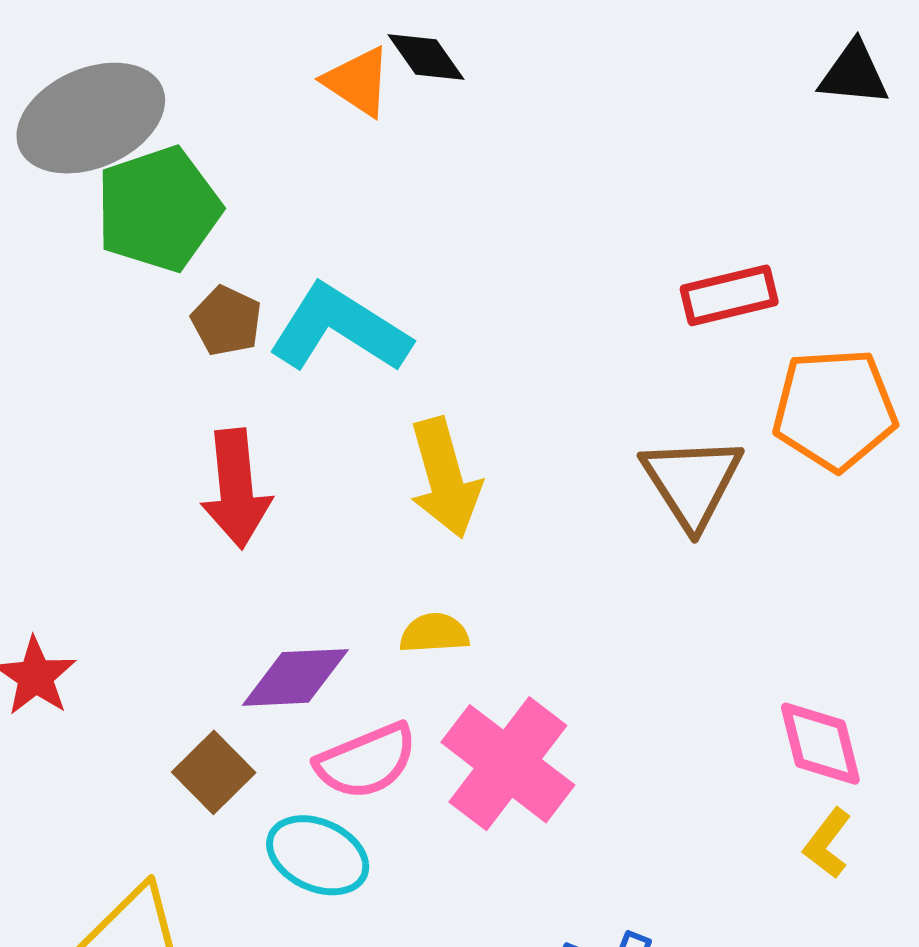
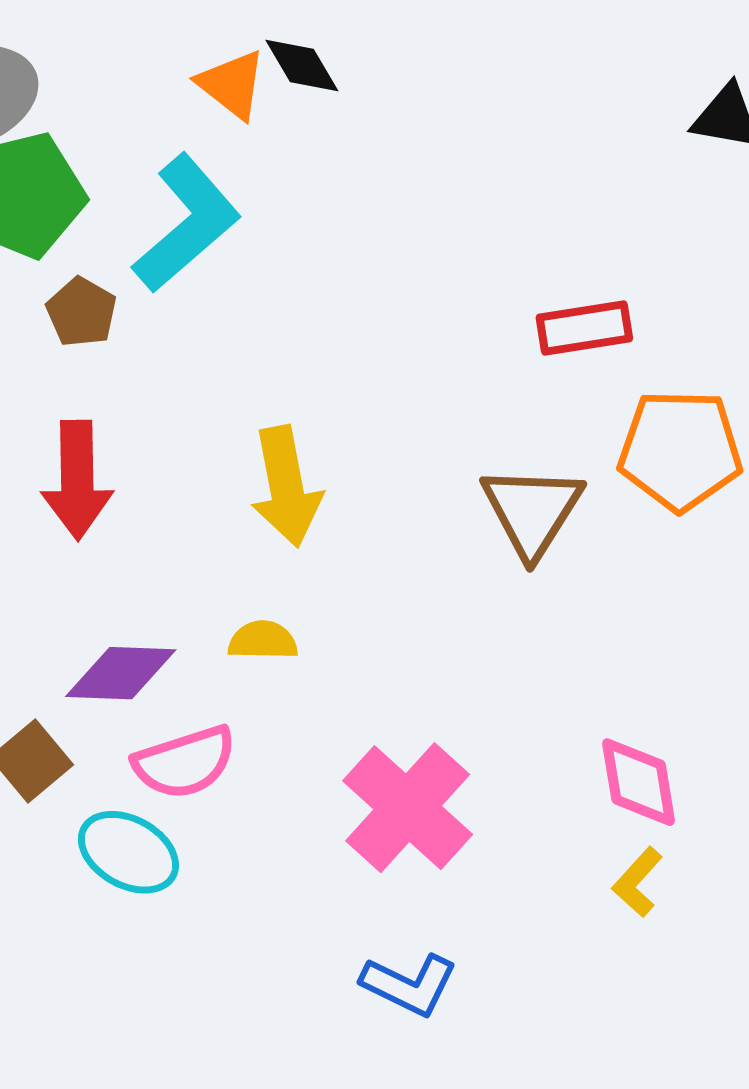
cyan L-shape: (340, 329) -> (187, 223), moved, turned 102
pink cross: (508, 764) -> (408, 808), moved

